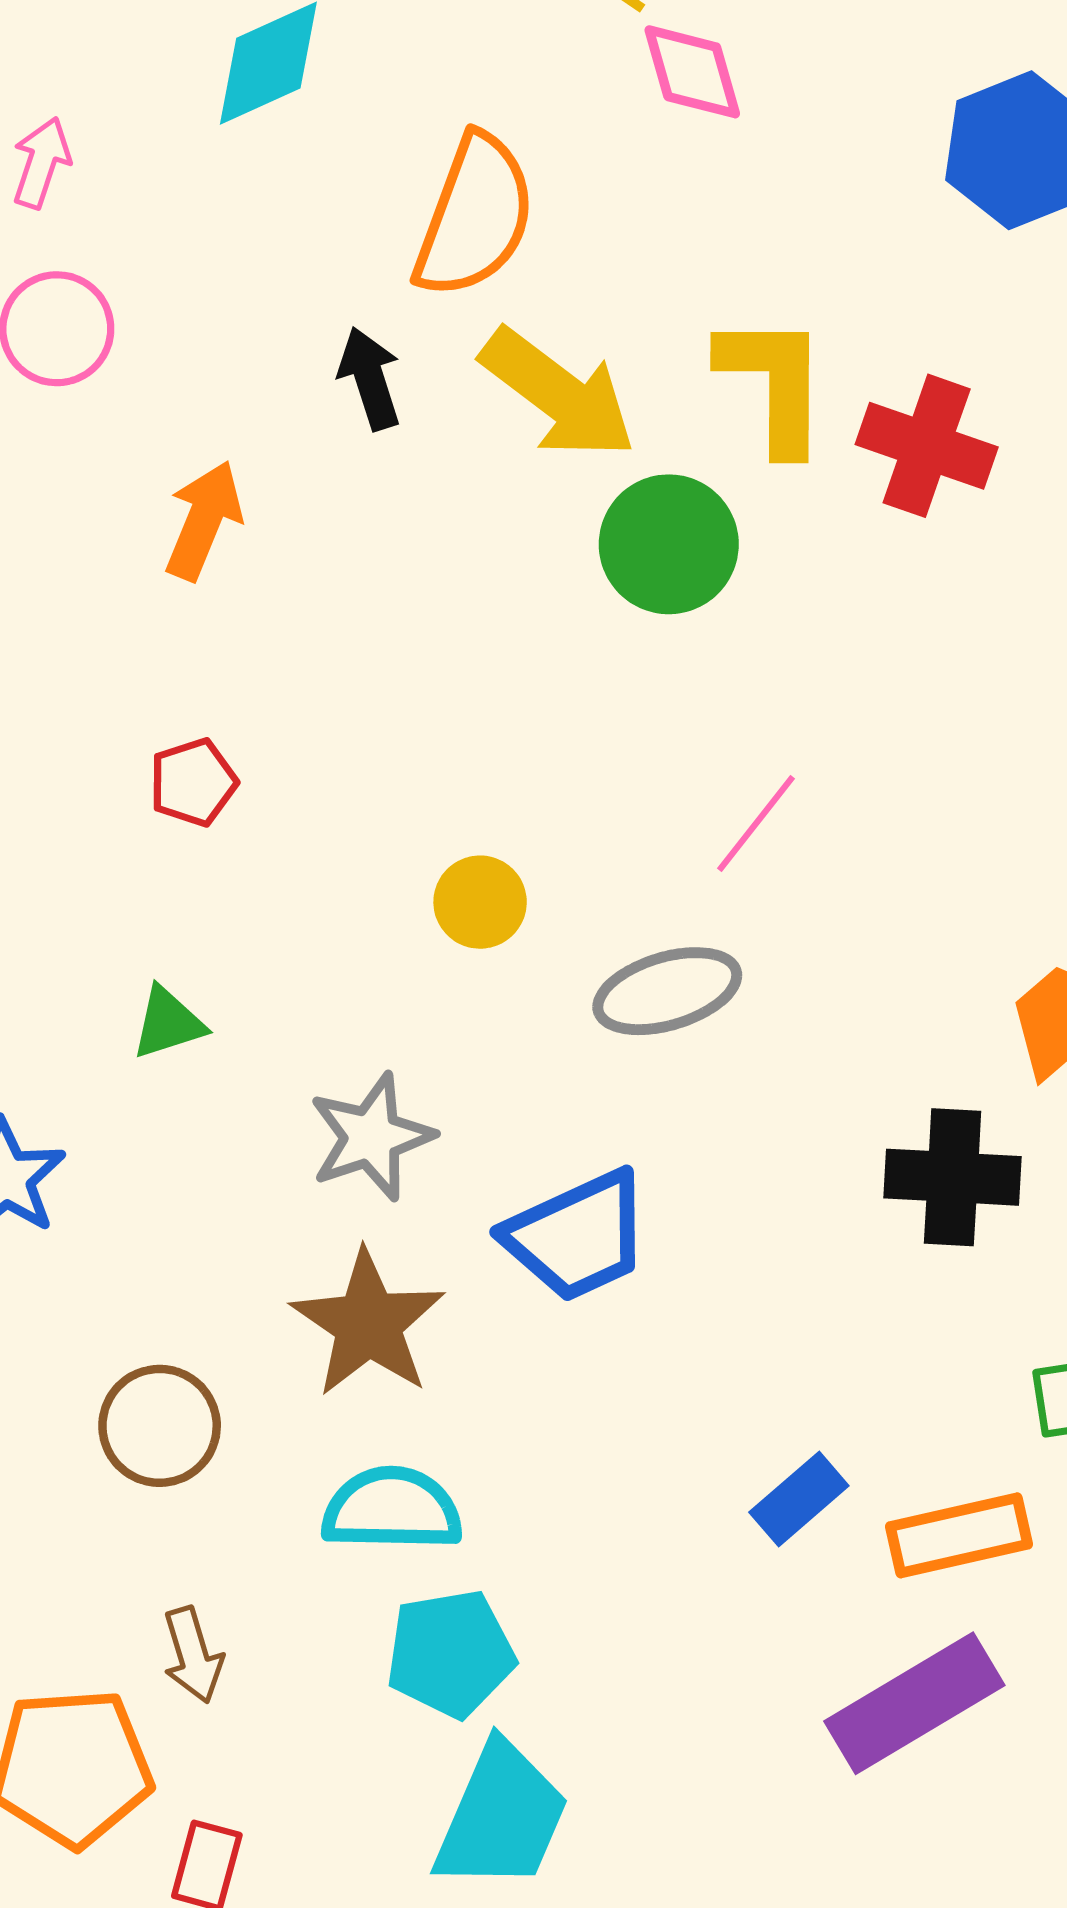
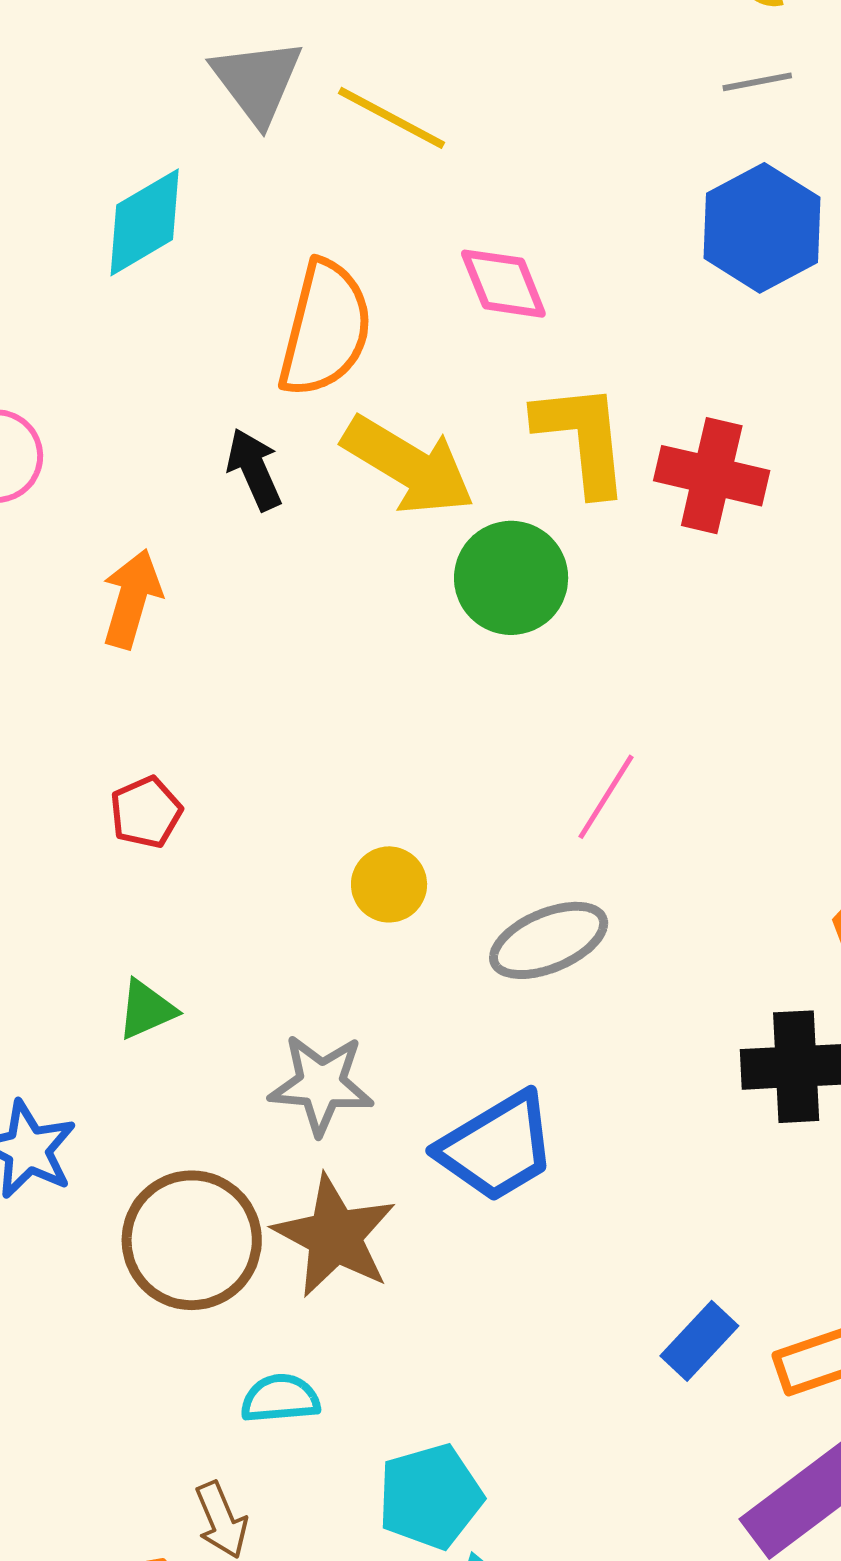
pink diamond: (692, 72) -> (503, 284), moved
gray star: (371, 1137) -> (321, 1084), turned 30
brown circle: (160, 1426) -> (192, 1240), moved, size x1.4
cyan semicircle: (392, 1509) -> (280, 1398), moved, size x0.7

